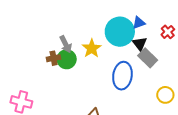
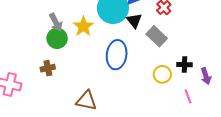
brown cross: (54, 58) -> (48, 68), moved
gray rectangle: (148, 58) -> (157, 36), moved

